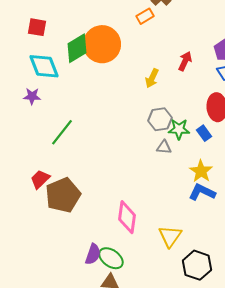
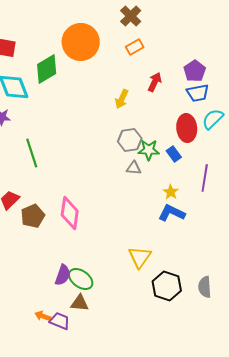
orange rectangle: (145, 16) -> (135, 47), moved
orange circle: (102, 44) -> (81, 42), moved
green line: (62, 132) -> (32, 153), turned -56
yellow star: (201, 171) -> (171, 192), size x0.7
brown pentagon: (63, 195) -> (33, 216), size x0.7
pink diamond: (127, 217) -> (70, 213), moved

